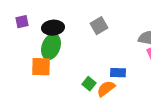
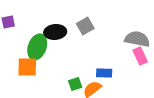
black ellipse: (53, 28) -> (55, 32), moved
green square: (89, 84) -> (75, 84), turned 32

